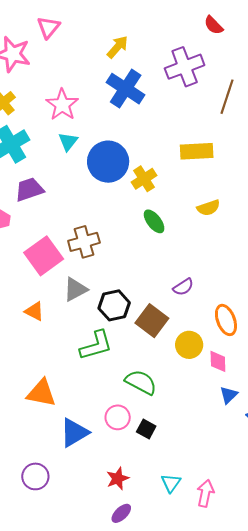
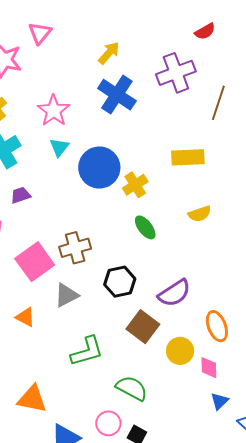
red semicircle: (214, 25) -> (205, 31), turned -75
purple trapezoid: (29, 189) -> (21, 195), size x0.7
purple semicircle: (183, 287) -> (174, 293), size x1.6
black hexagon: (114, 305) -> (120, 282), moved

